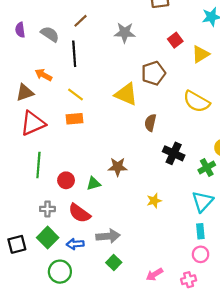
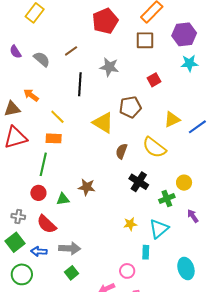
purple semicircle: (20, 30) -> (15, 52), turned -32
black line: (74, 54) -> (80, 84), moved
yellow triangle: (201, 54) -> (172, 119), moved
yellow semicircle: (196, 102) -> (154, 147), moved
green line: (38, 165) -> (43, 164), moved
yellow star: (154, 201) -> (130, 224), moved
cyan rectangle: (200, 231) -> (146, 252), moved
pink circle: (201, 254) -> (127, 271), moved

